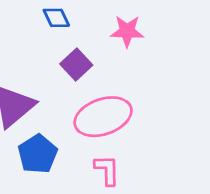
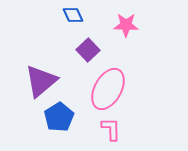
pink ellipse: (103, 117) -> (108, 89), turned -42

